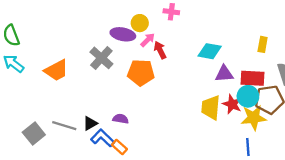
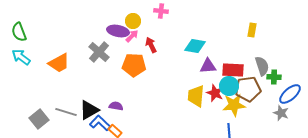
pink arrow: (148, 40) -> (132, 36), moved
yellow rectangle: (263, 44) -> (252, 30), moved
black triangle: (90, 123) -> (89, 110), size x1.5

